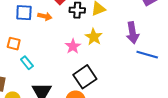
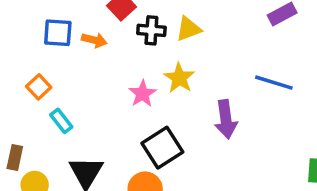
purple arrow: (132, 33) -> (226, 119), moved
orange square: (14, 44) -> (39, 87), turned 32
blue line: (147, 55) -> (274, 83), moved

